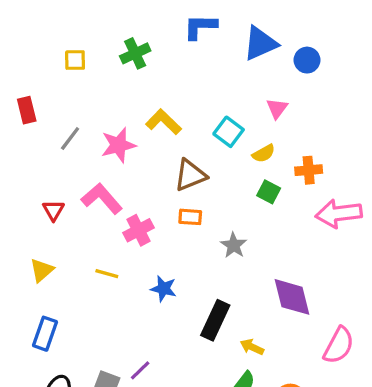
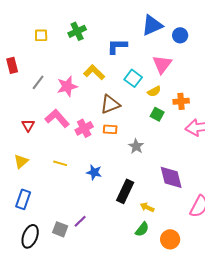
blue L-shape: (200, 27) -> (117, 46), moved
pink triangle: (277, 108) -> (162, 64), size x1.5
pink cross: (138, 230) -> (84, 128), moved

